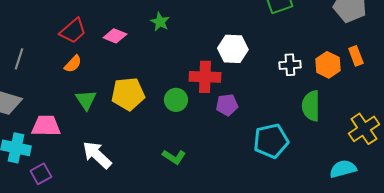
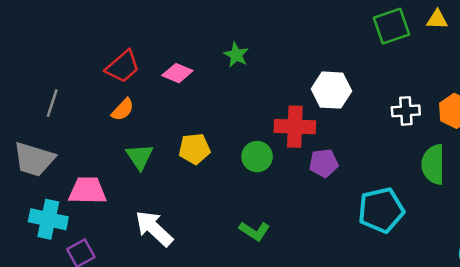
yellow pentagon: (128, 94) -> (194, 149), size x0.7

